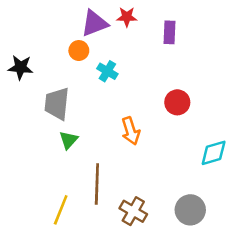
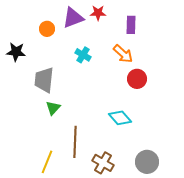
orange circle: (79, 51) -> (47, 29), moved
orange arrow: (131, 131) -> (123, 54), moved, turned -30
cyan diamond: (214, 153) -> (120, 118), moved, turned 65

